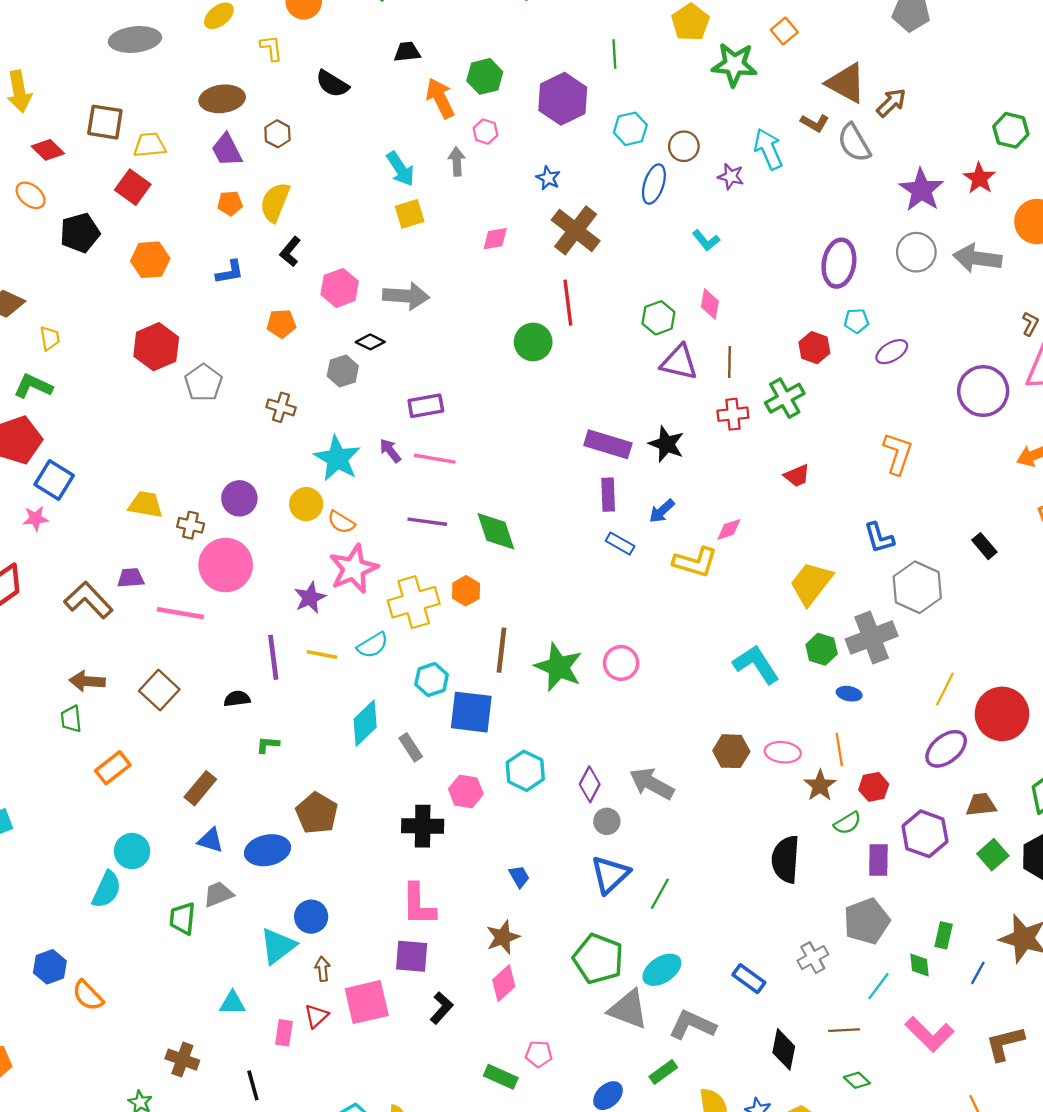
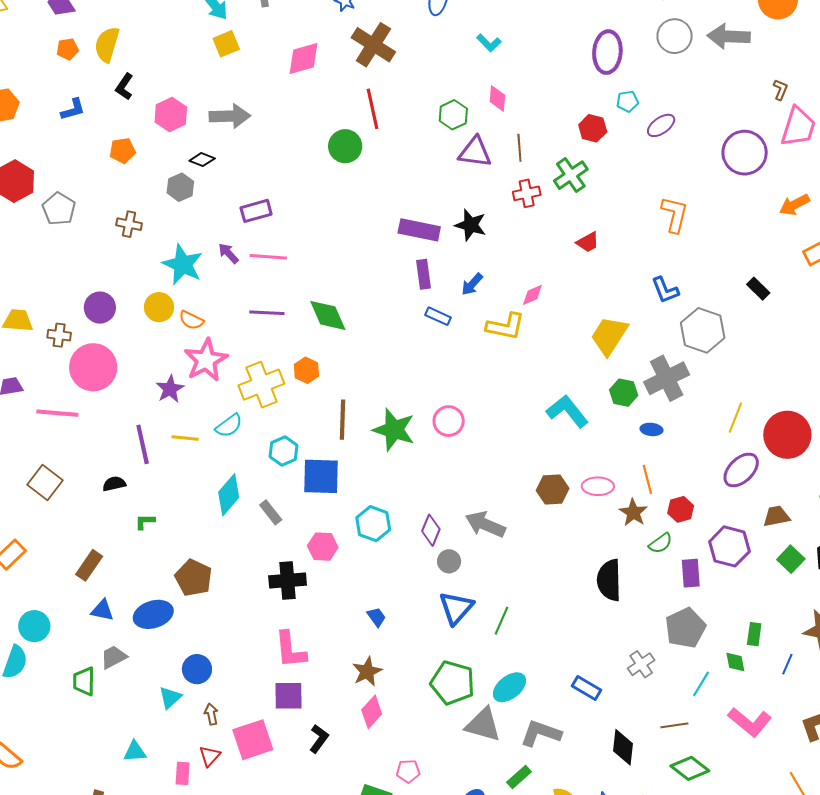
pink diamond: (495, 239) -> (303, 59), size x1.5
cyan triangle: (278, 946) -> (170, 698), size x0.7
green diamond: (857, 1080) -> (690, 768), size x1.6

